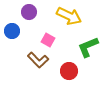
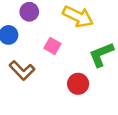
brown L-shape: (38, 60) -> (22, 70), moved

